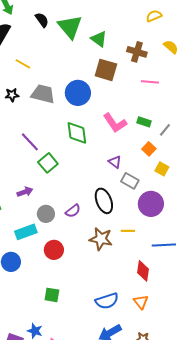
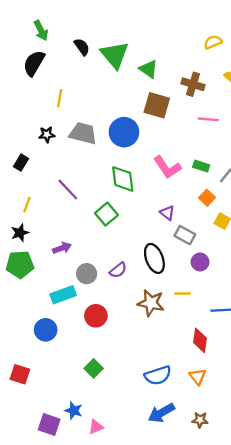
yellow line: (23, 64) -> (60, 98), turned 70
green square: (48, 163) -> (106, 214), moved
purple circle: (151, 204) -> (200, 262), moved, size x0.6
green square: (52, 295) -> (94, 368), turned 35

